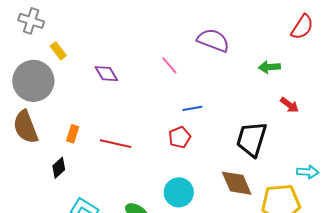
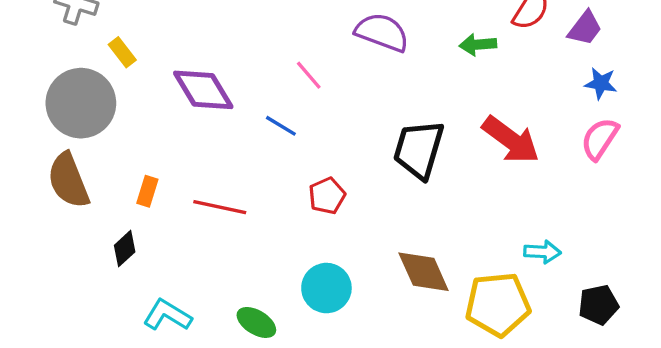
green arrow: (269, 67) -> (478, 45), moved
purple diamond: (106, 74) -> (203, 90), size x1.5
red arrow: (289, 105) -> (511, 140), size x1.8
blue line: (192, 108) -> (281, 126), moved, turned 42
black trapezoid: (252, 139) -> (419, 149), moved

